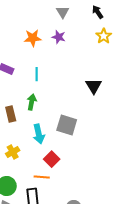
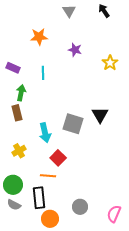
yellow star: (104, 36) -> (110, 63), moved
purple star: (59, 37) -> (75, 50), moved
black triangle: (94, 86) -> (100, 115), moved
green arrow: (32, 102) -> (21, 93), moved

